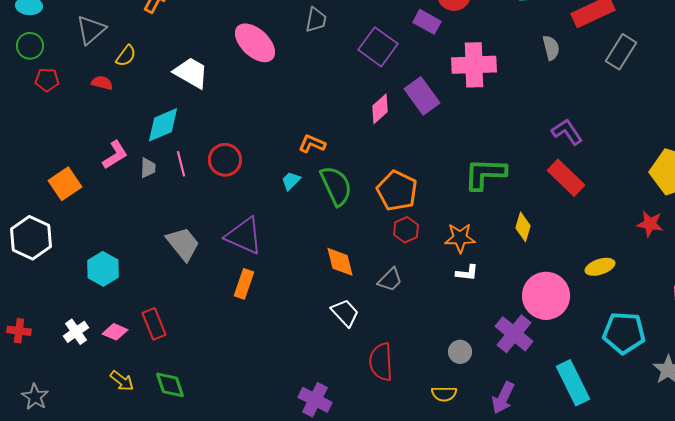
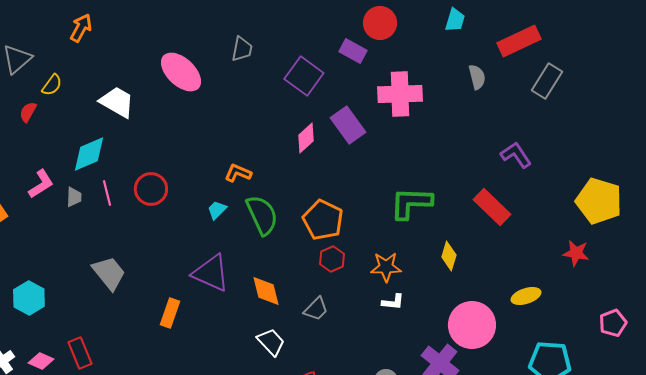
red semicircle: (102, 83) -> (28, 112), turned -75
purple L-shape: (567, 132) -> (516, 155), moved
purple triangle: (244, 236) -> (211, 273), moved

